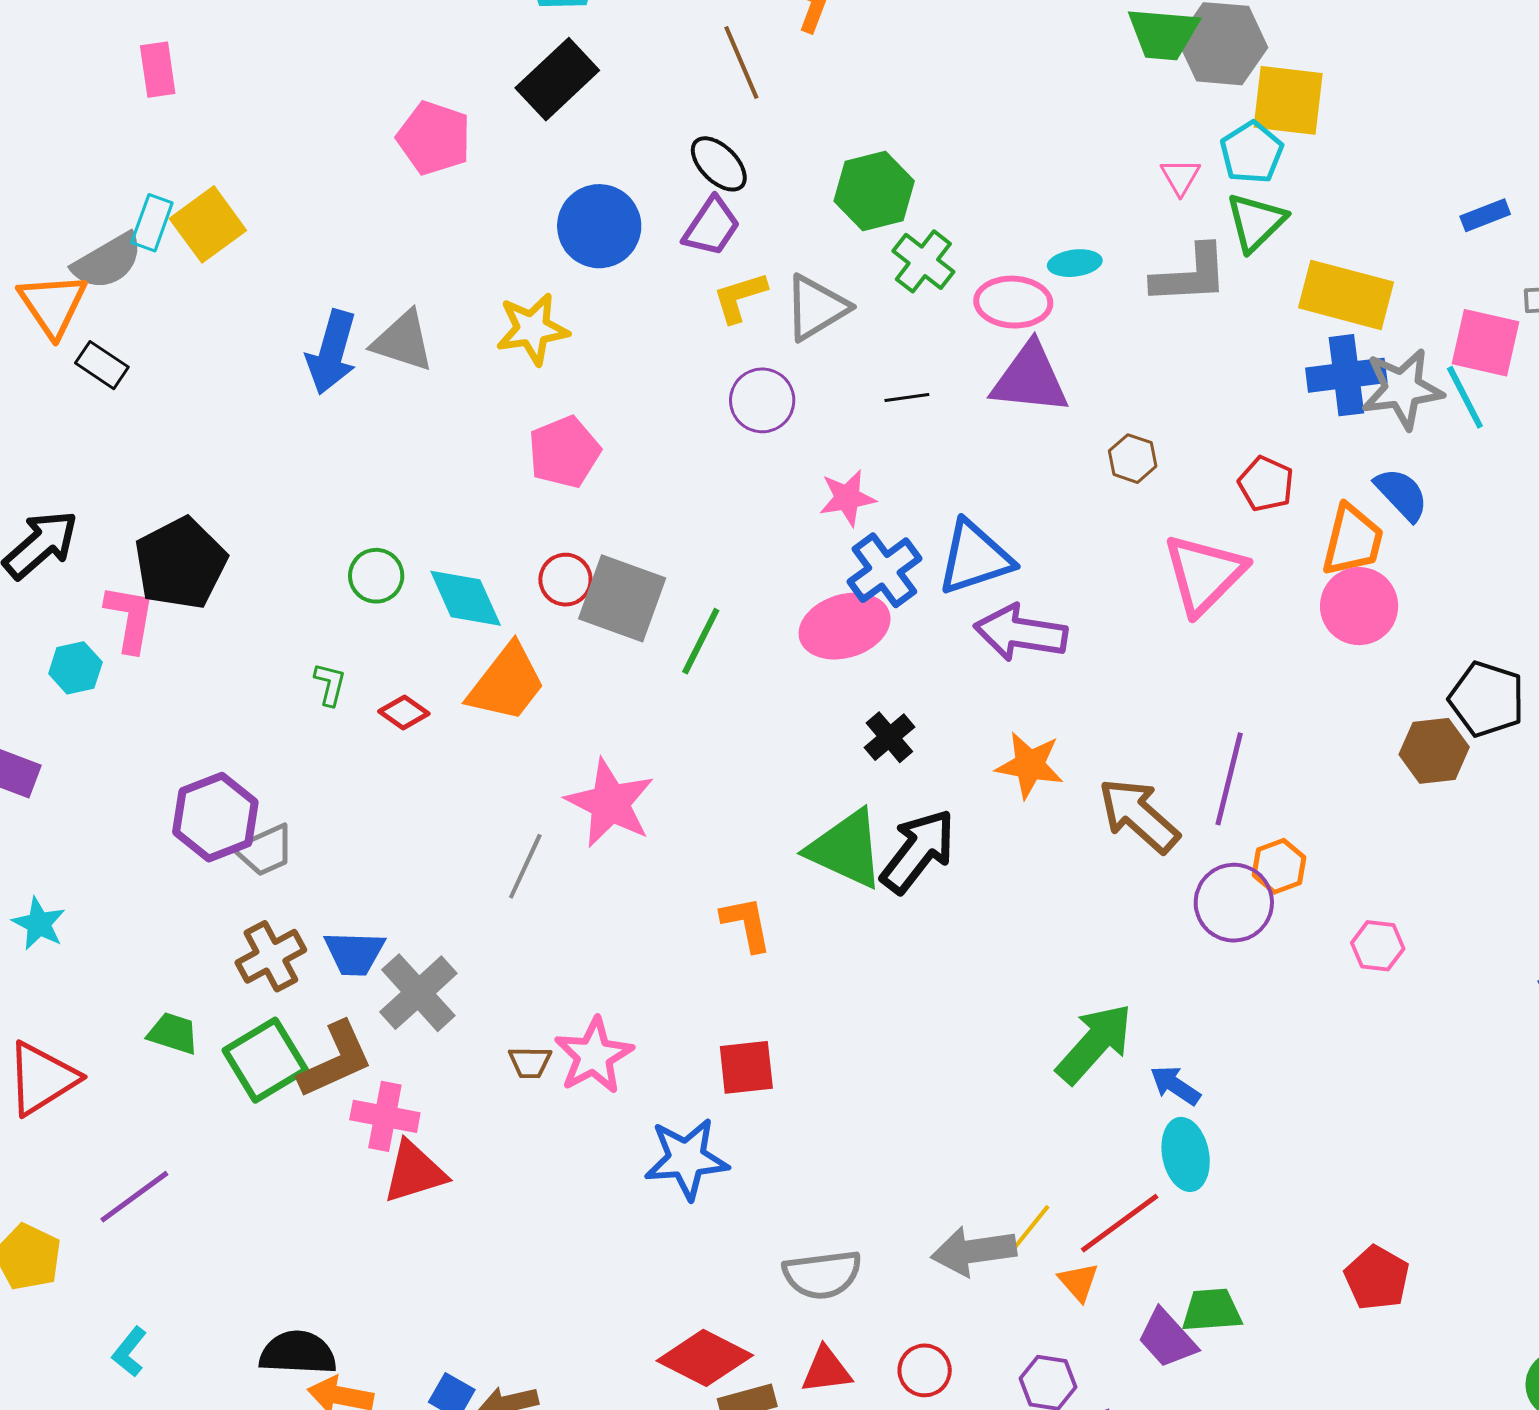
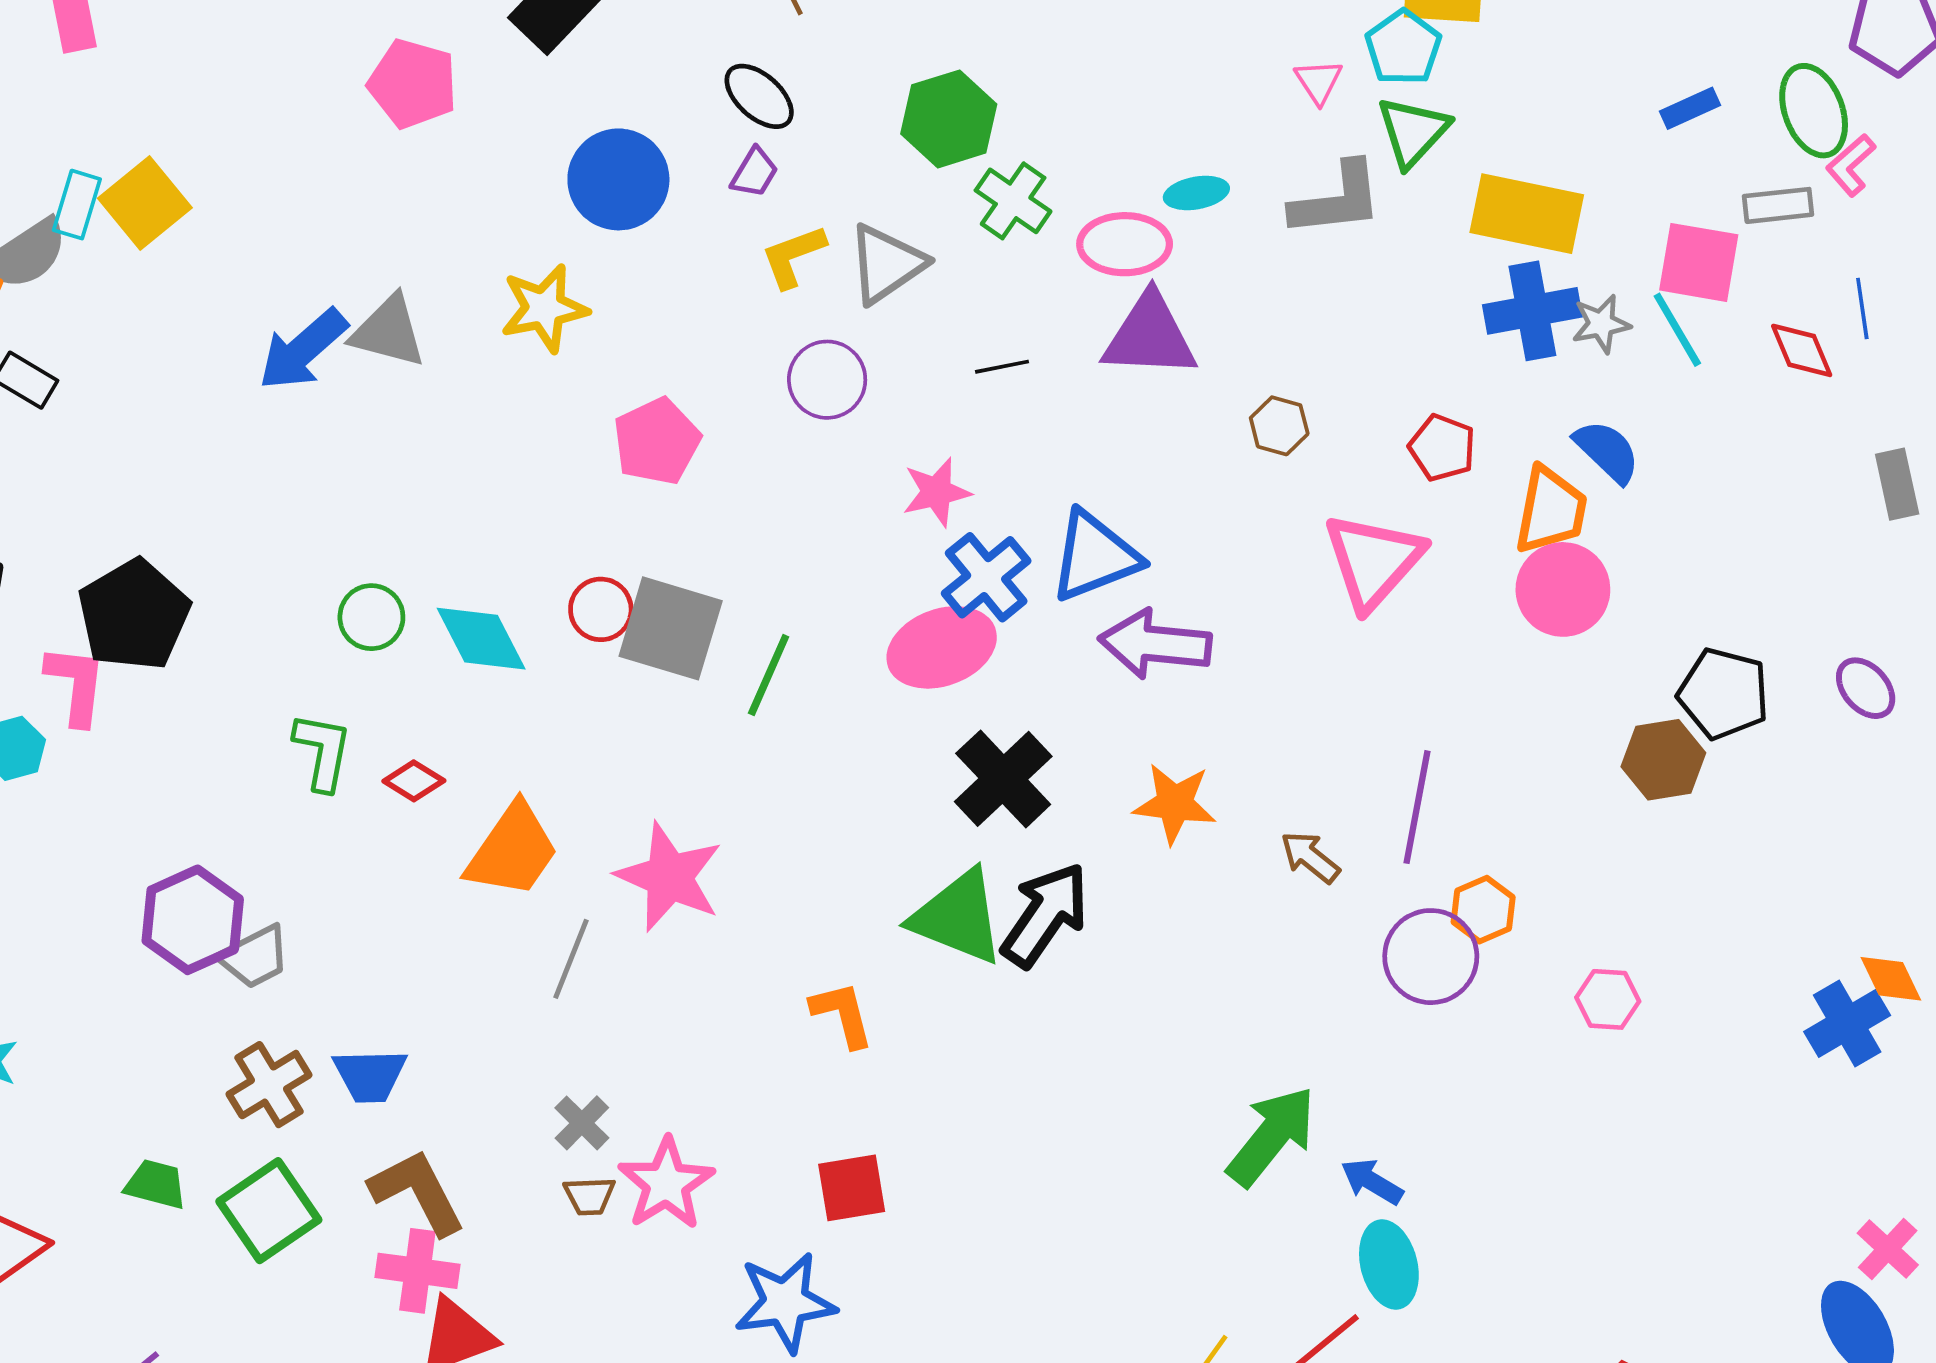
purple trapezoid: (712, 227) -> (754, 173), size x0.7
blue arrow: (332, 352) -> (303, 350), turned 36
gray star: (1402, 389) -> (1601, 324), size x0.6
pink pentagon: (564, 452) -> (657, 441), moved
orange trapezoid: (507, 683) -> (512, 850), moved
green L-shape: (330, 684) -> (323, 751), size x1.5
black cross: (889, 737) -> (1003, 779), size x1.6
brown arrow: (1139, 815) -> (1310, 857), size x0.6
gray cross: (418, 993) -> (582, 1123), moved, size x0.6
brown L-shape: (335, 1060) -> (417, 1192), moved, turned -90

